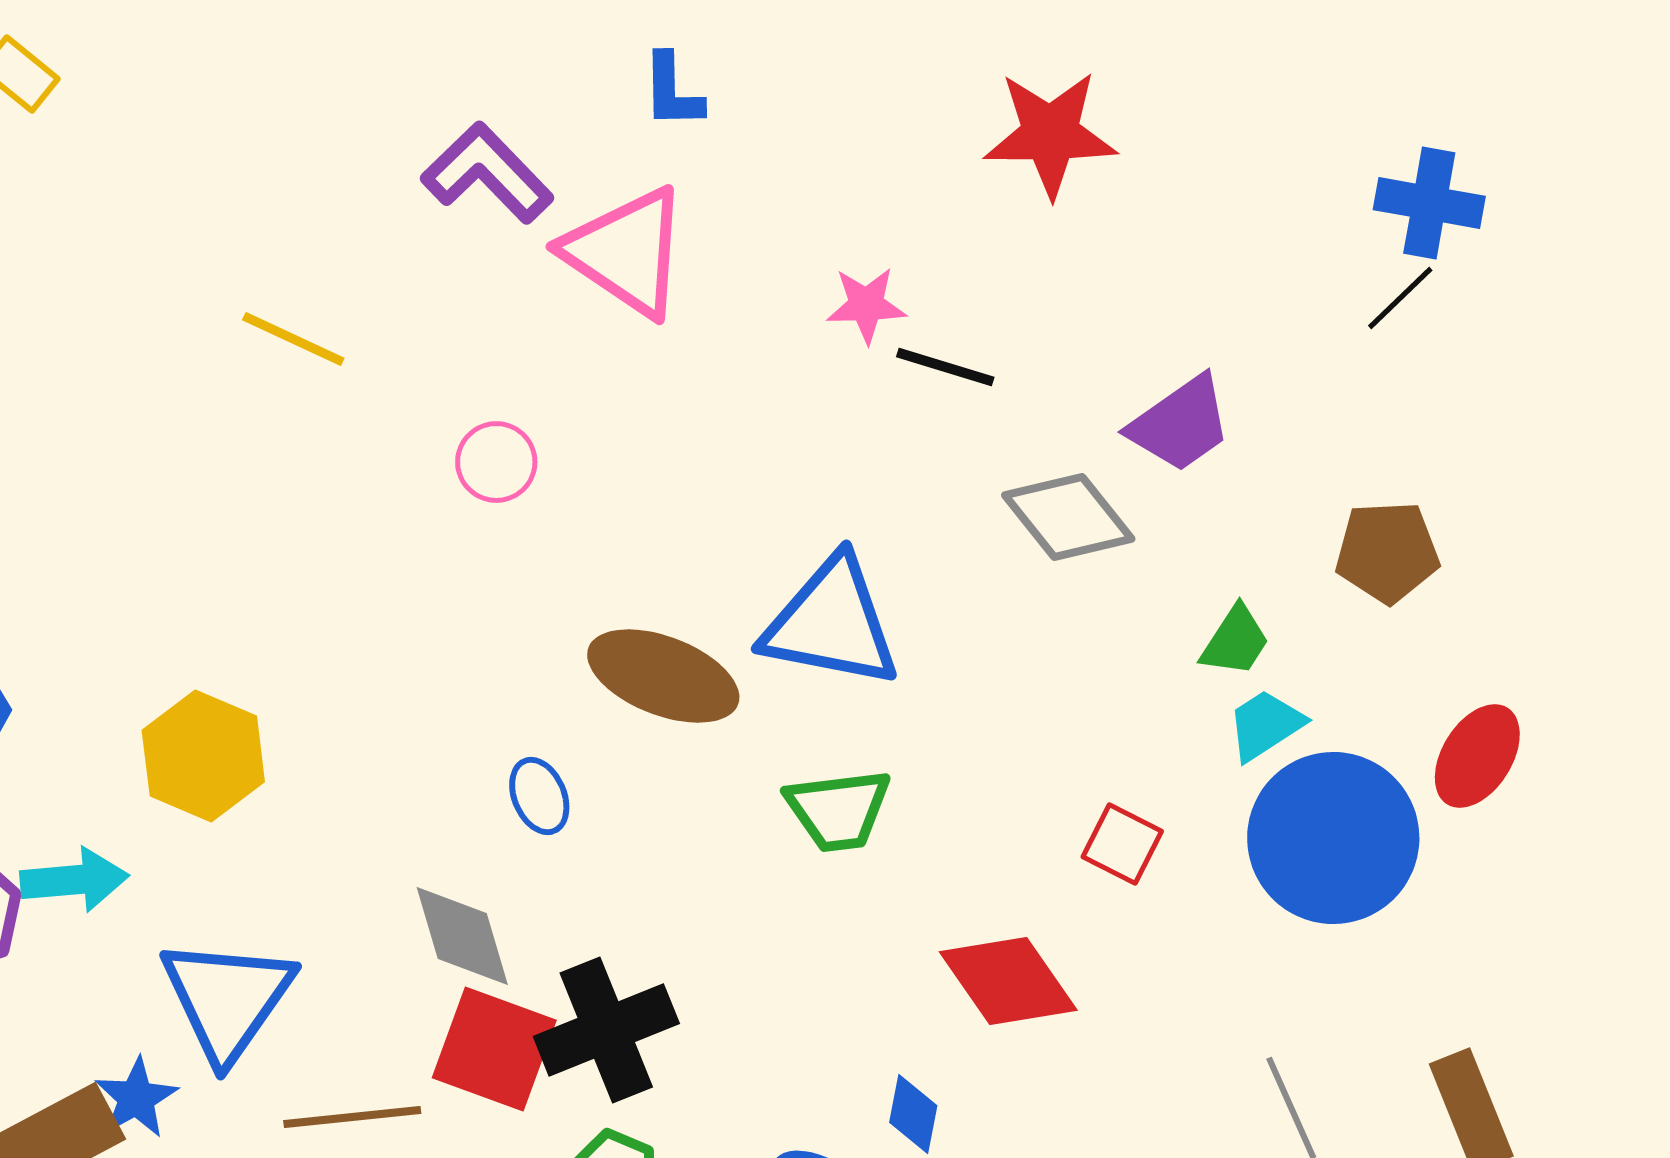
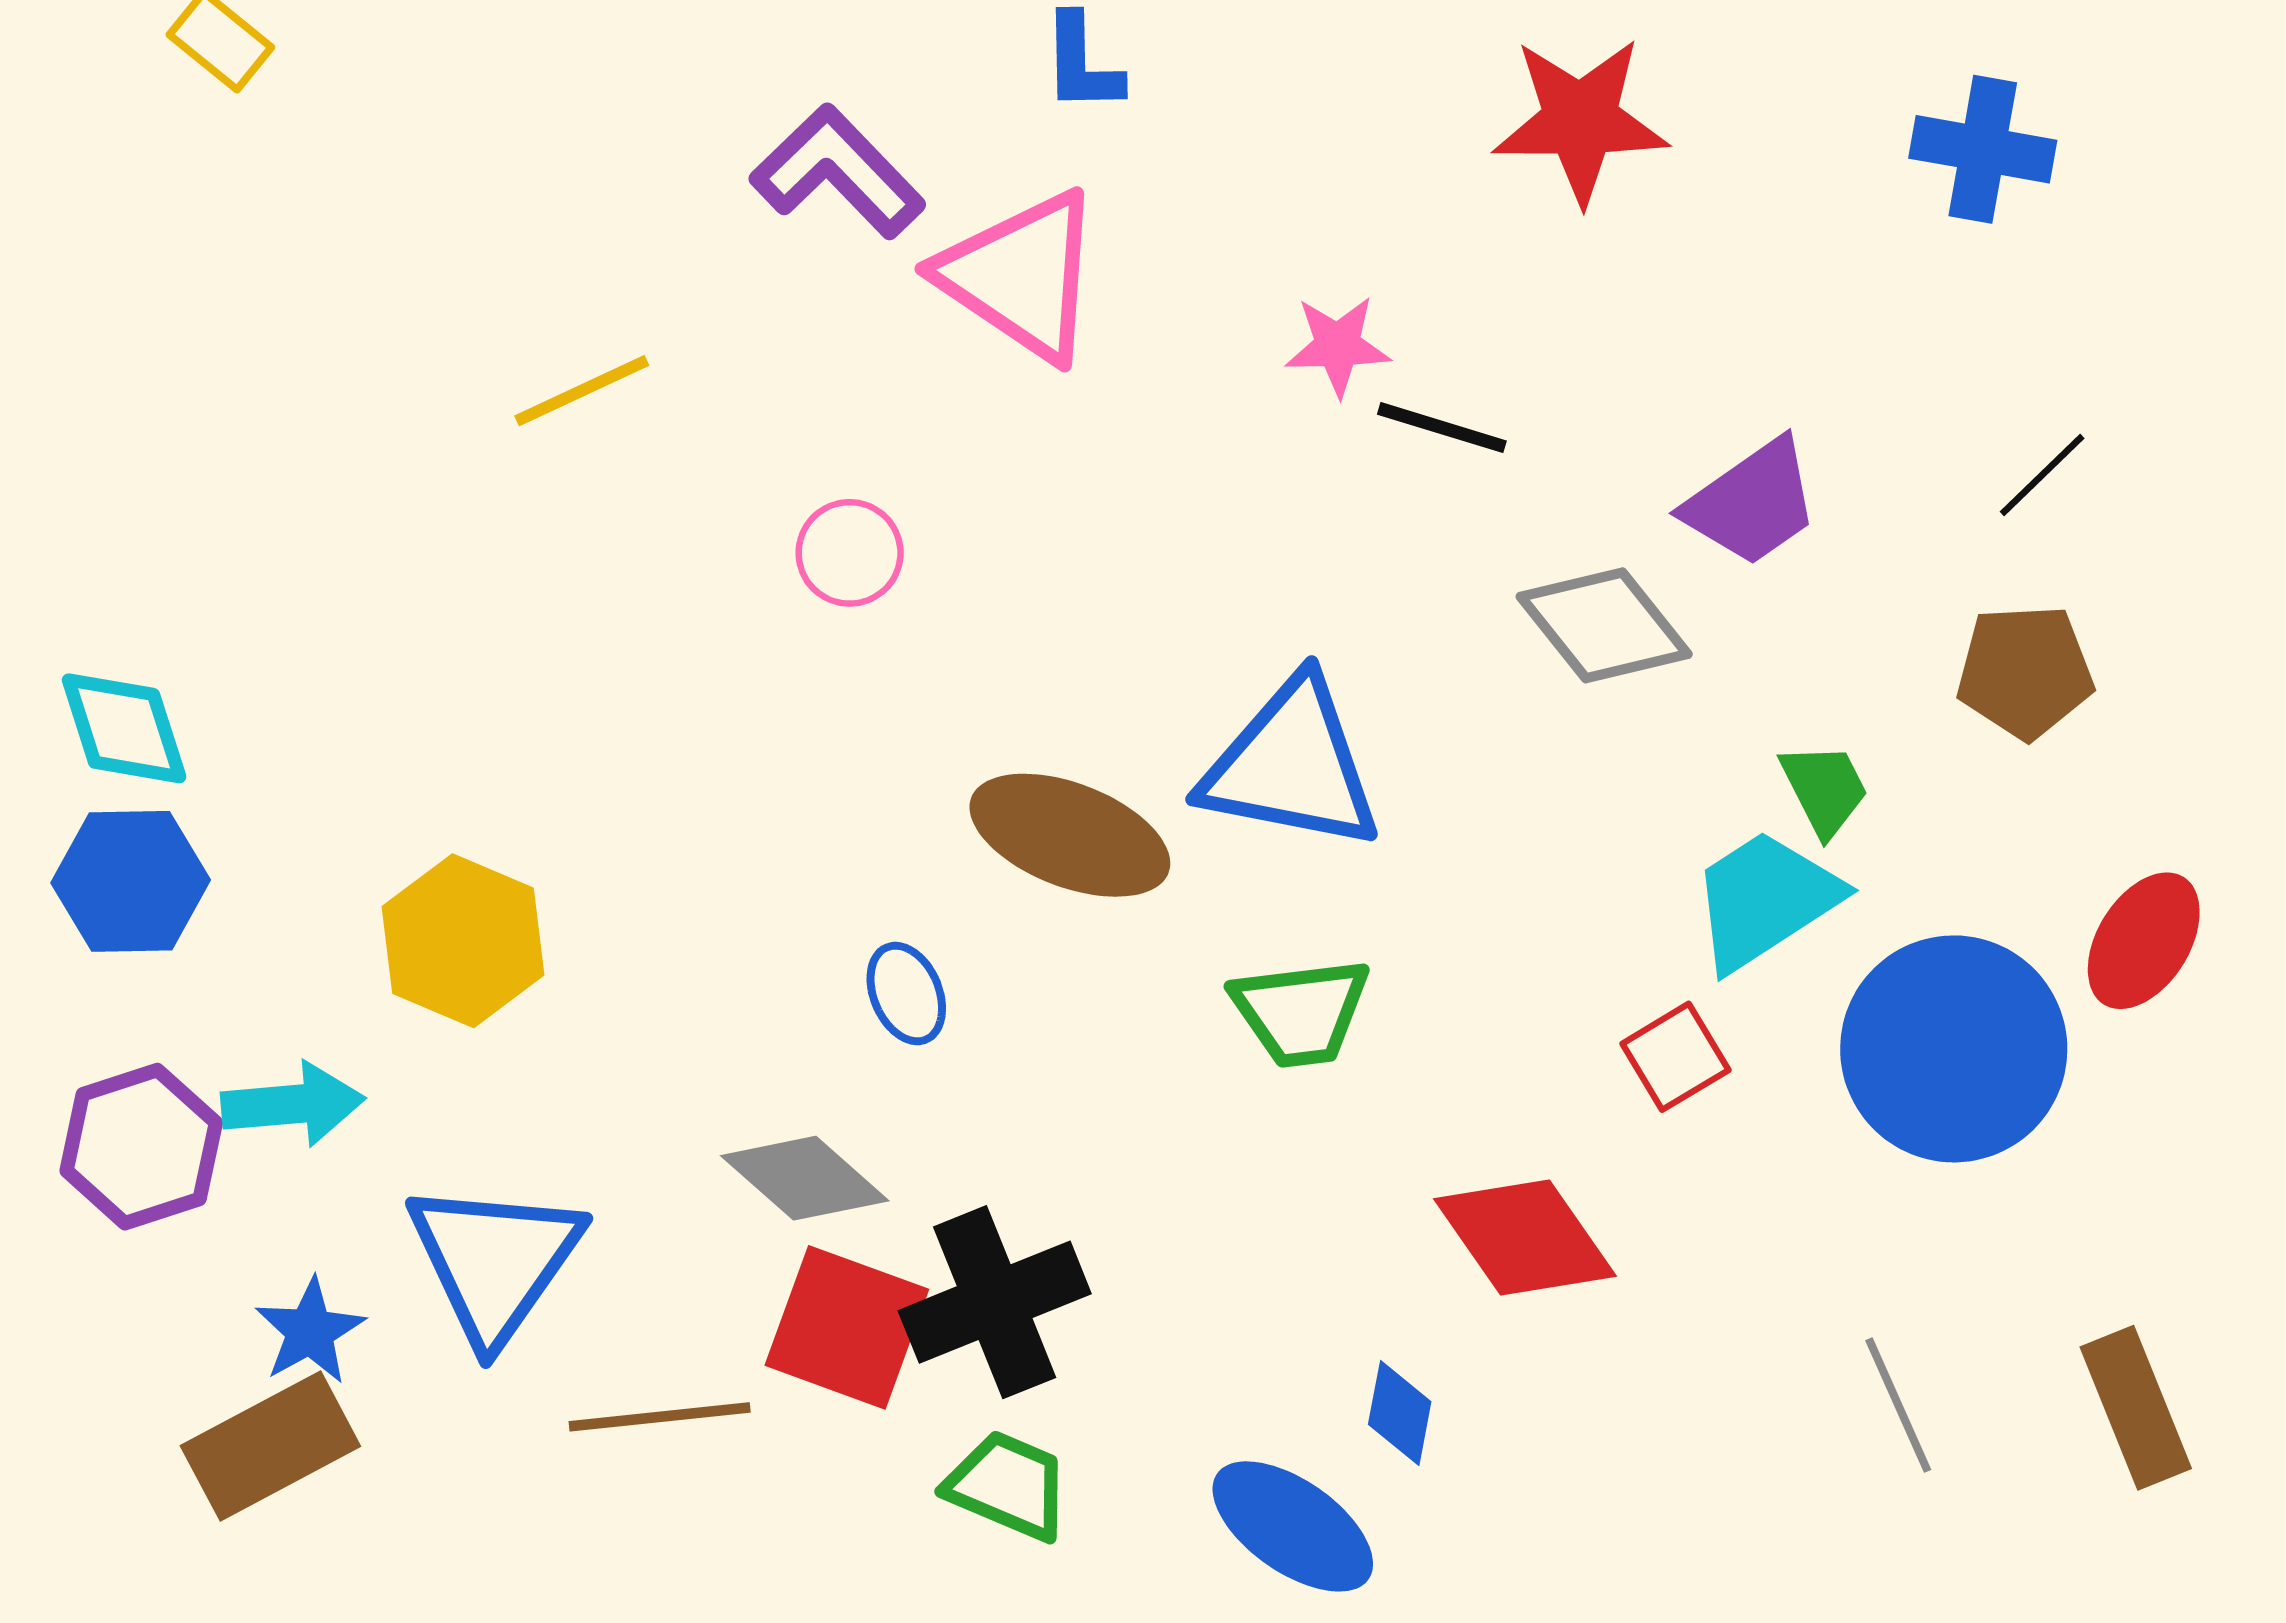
blue cross: (1429, 203) -> (1983, 149), moved
black line: (1400, 298) -> (2042, 475), moved
yellow line: (293, 339) -> (582, 391), turned -50
green trapezoid: (1235, 641) -> (1824, 789), turned -60
cyan trapezoid: (1265, 725) -> (1765, 900), moved, size x1.5
red square: (1122, 844) -> (1675, 1057), turned 32
gray diamond: (462, 936) -> (805, 1178), turned -32
blue star: (136, 1098) -> (310, 1331), moved

